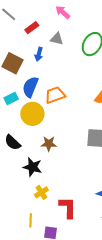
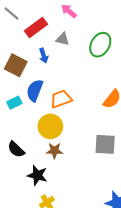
red rectangle: (32, 28) -> (36, 27), size x1.5
blue arrow: (39, 54) -> (44, 56), turned -32
yellow circle: (32, 114) -> (50, 126), moved

